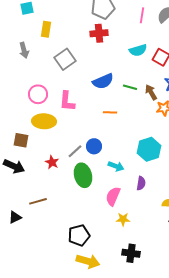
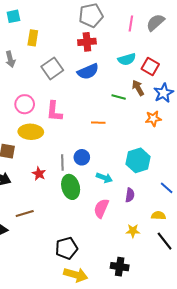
blue semicircle: (103, 81) -> (88, 72), moved
brown arrow: (151, 92) -> (138, 88), moved
gray line: (75, 151) -> (62, 162), turned -49
yellow star: (123, 219) -> (133, 231), moved

